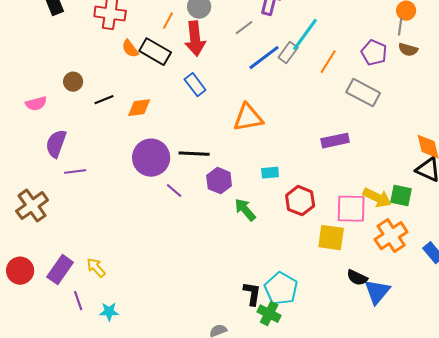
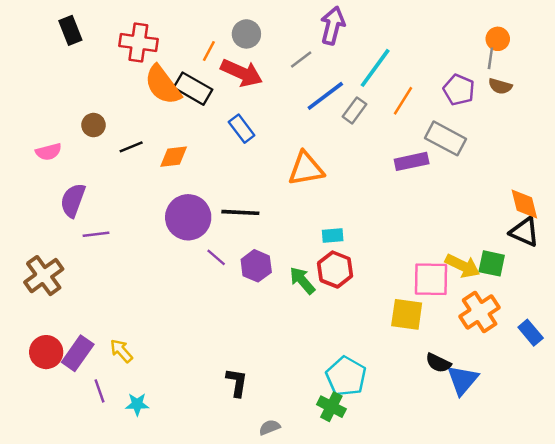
red arrow: (195, 39) -> (242, 73), turned -60
orange semicircle: (130, 49) -> (163, 85), size x1.8
gray rectangle: (288, 53) -> (354, 110), moved
purple rectangle: (335, 141) -> (412, 161), moved
purple hexagon: (219, 181) -> (256, 266), moved
red hexagon: (300, 201) -> (335, 270), moved
red circle: (20, 271) -> (46, 352), moved
black L-shape: (252, 294) -> (237, 382), moved

